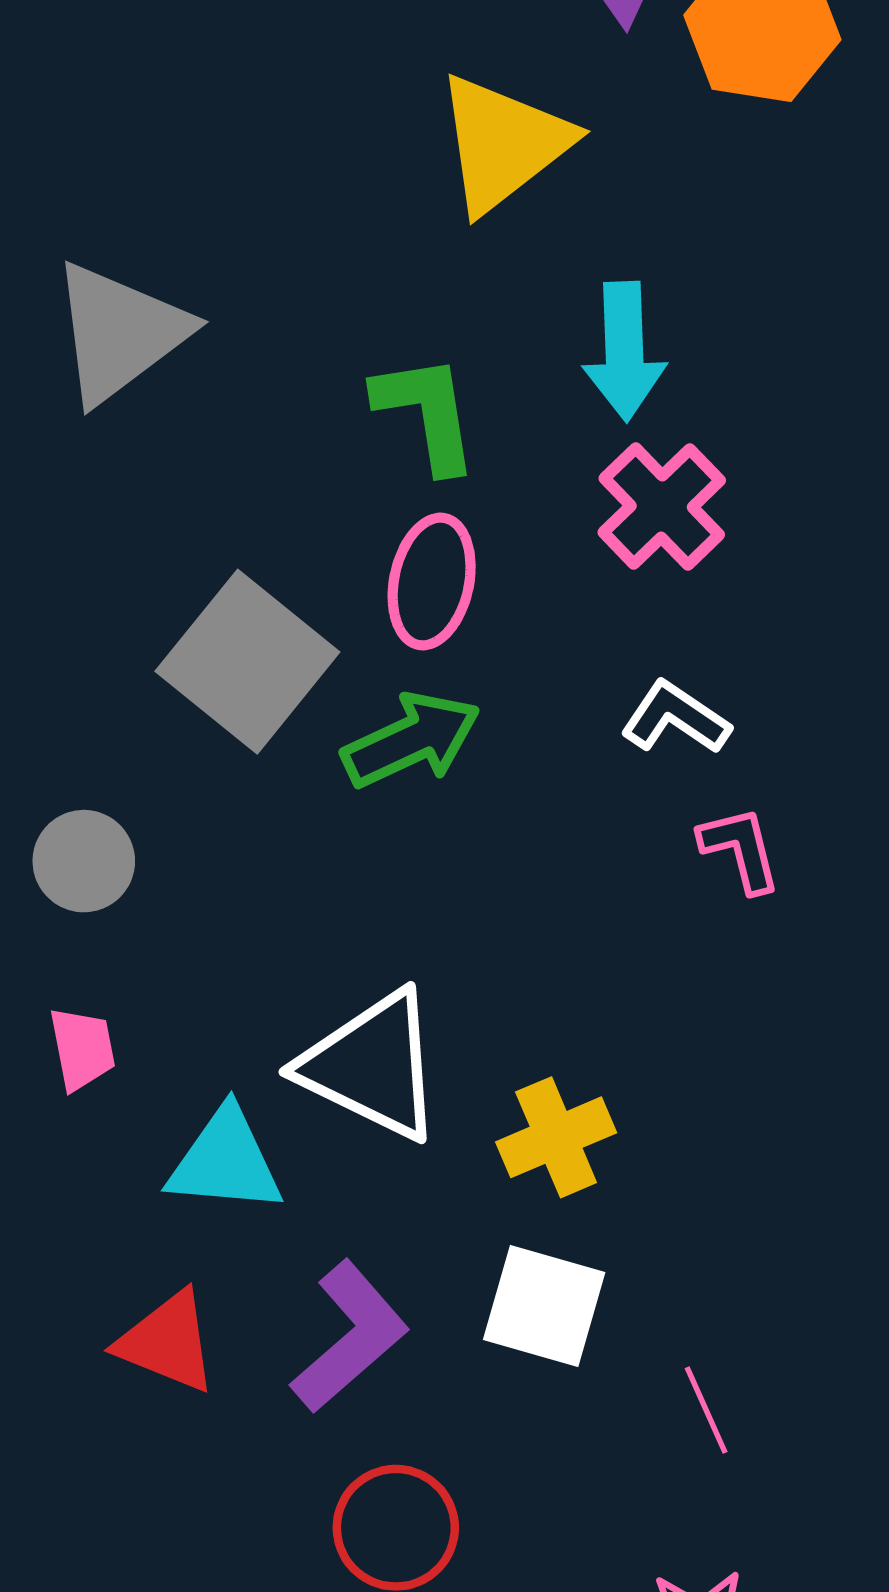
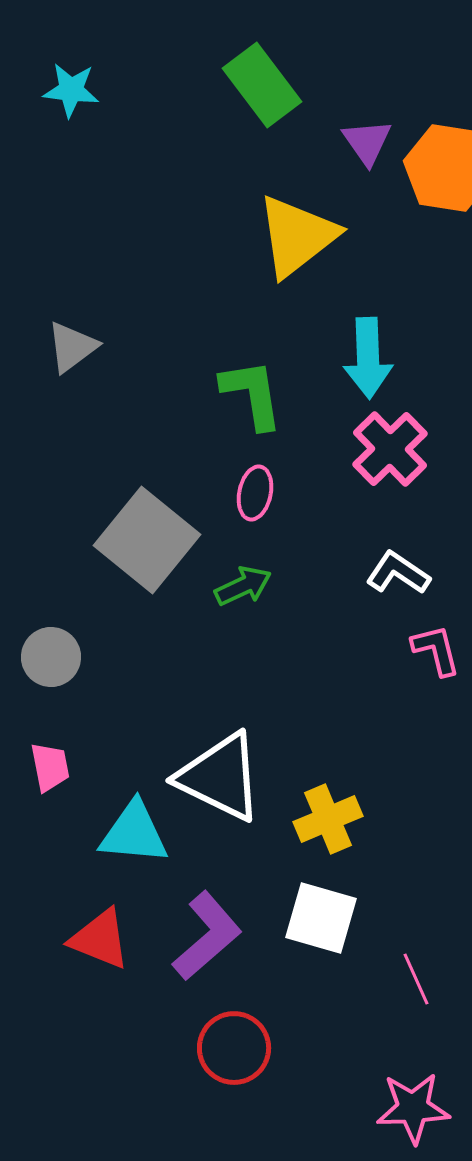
gray triangle: (120, 333) -> (72, 347), size x0.6
pink ellipse: (432, 582) -> (255, 493), size x0.7
green arrow: (411, 740) -> (243, 586), size x0.7

